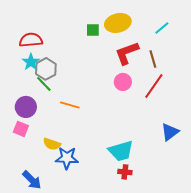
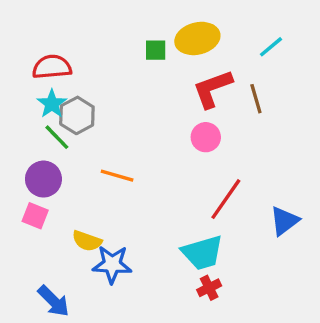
green line: (44, 84) -> (57, 137), moved
red line: (154, 86) -> (226, 199), moved
red cross: (125, 172) -> (209, 288), turned -32

